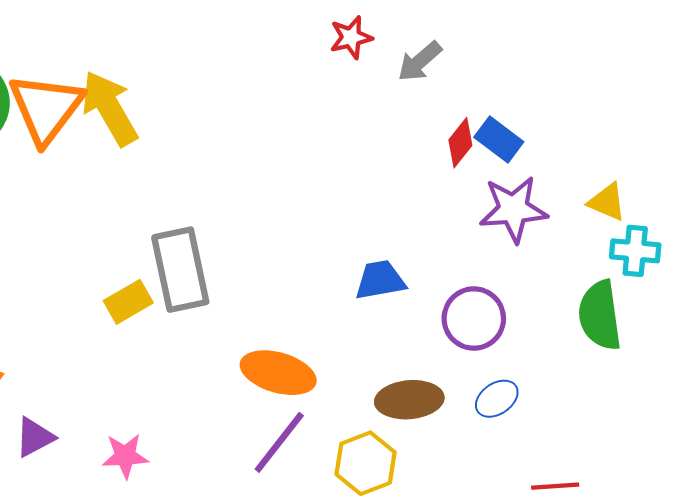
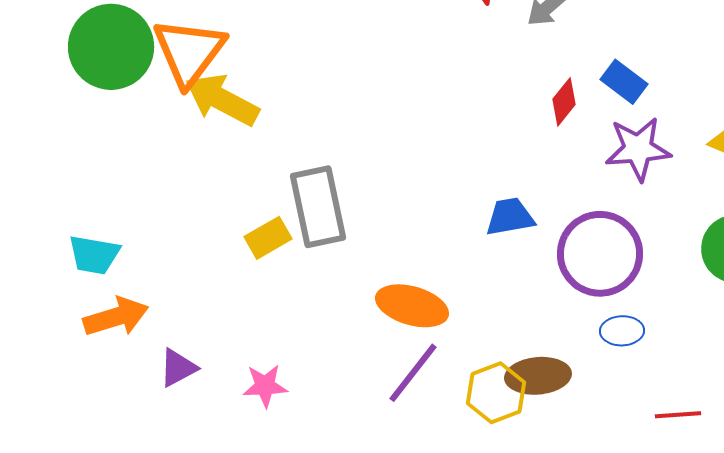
yellow arrow: (110, 108) -> (222, 100), moved, turned -32
red diamond: (460, 143) -> (564, 102), moved
purple circle: (474, 319) -> (600, 254), size x1.4
blue ellipse: (497, 399) -> (622, 331), turned 33
brown ellipse: (409, 400) -> (538, 376), moved

